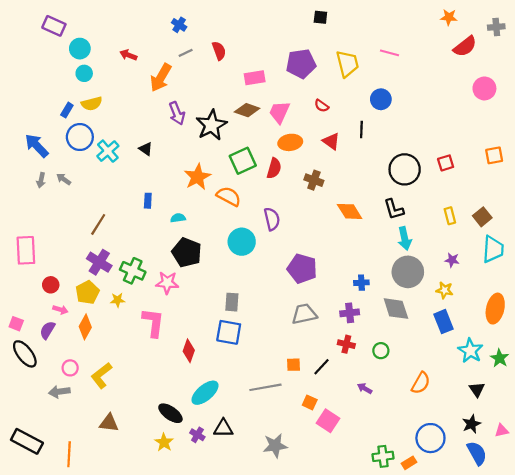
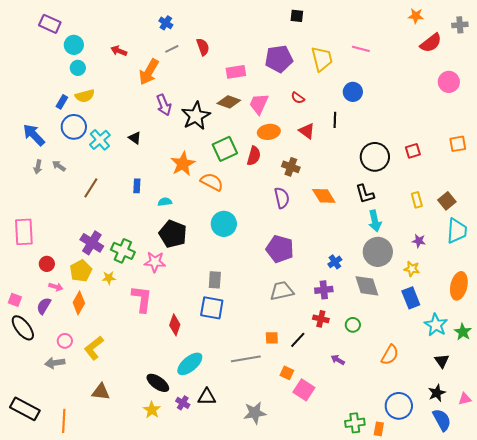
purple semicircle: (272, 219) -> (282, 198), moved
brown line: (98, 224) -> (91, 188), moved
blue cross: (361, 283) -> (335, 262), turned -32
orange rectangle: (409, 463) -> (379, 429), turned -48

